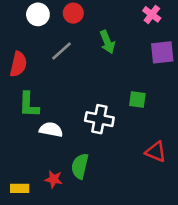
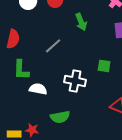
gray line: (61, 51) -> (53, 46), moved
green semicircle: (80, 166) -> (60, 117), turned -114
red star: (54, 179) -> (32, 130), moved

